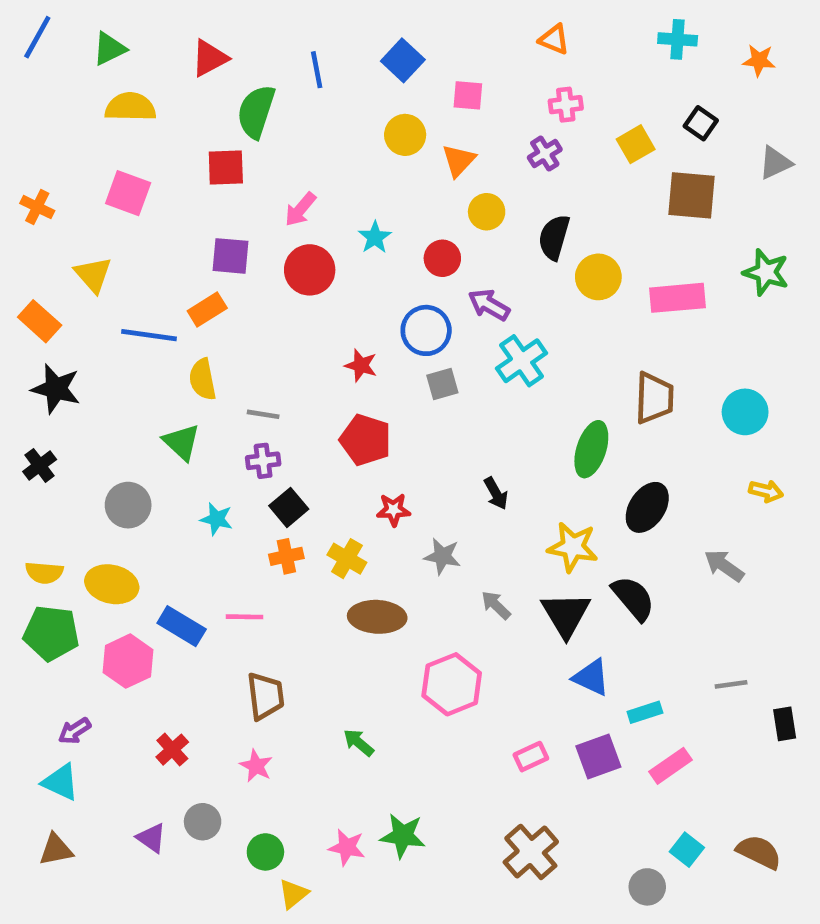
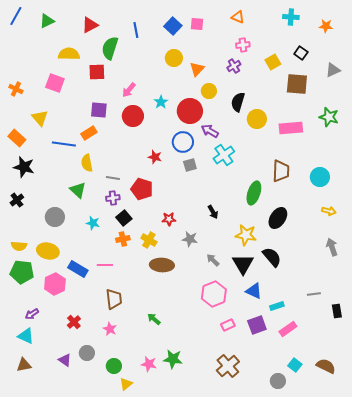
pink square: (468, 95) -> (197, 24), moved
yellow semicircle: (130, 107) -> (69, 54), moved
red circle: (442, 258) -> (190, 111), size x1.6
red pentagon: (366, 440) -> (142, 189), moved
gray arrow: (724, 566) -> (332, 247), moved, turned 36
pink hexagon: (452, 684) -> (214, 294), moved

